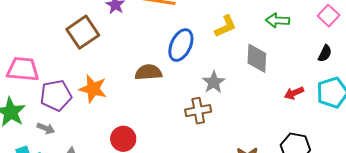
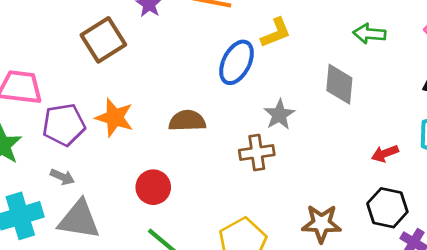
yellow L-shape: (225, 26) -> (276, 33), moved
brown semicircle: (148, 72) -> (187, 121), moved
red arrow: (294, 93) -> (385, 153), moved
gray arrow: (46, 128) -> (62, 177), moved

